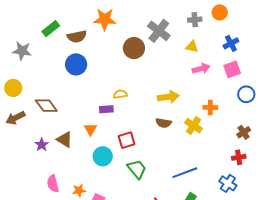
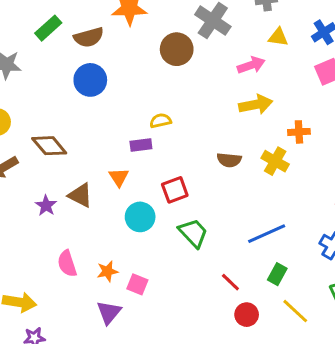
yellow triangle: (192, 47) -> (278, 37), moved
pink arrow: (201, 69) -> (251, 65), moved
yellow arrow: (168, 97) -> (256, 105), moved

